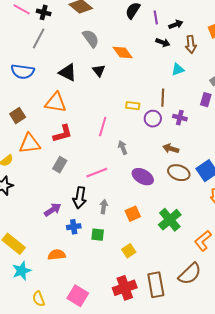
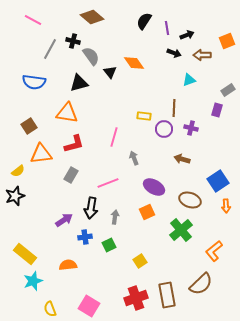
black cross: (44, 12) -> (73, 41), moved
gray semicircle: (91, 38) -> (91, 56), moved
brown arrow: (191, 44) -> (202, 55), turned 96
black triangle: (99, 71) -> (110, 72), moved
black triangle: (68, 73) -> (79, 83), turned -42
brown ellipse: (179, 173) -> (190, 200), moved
orange square: (133, 214) -> (147, 212), moved
green square: (98, 235) -> (109, 245), turned -32

